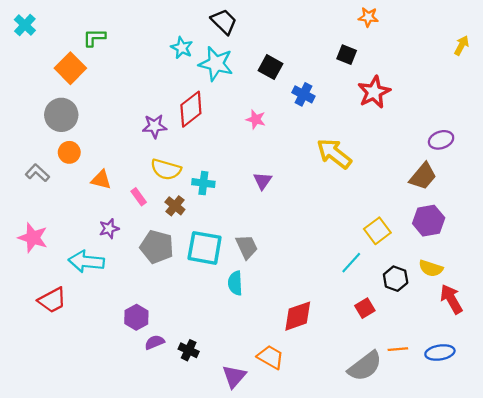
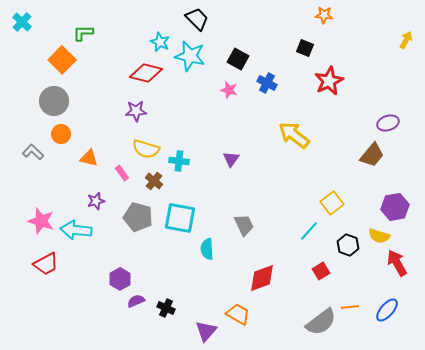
red diamond: (191, 109) -> (146, 73), moved, turned 52
pink star: (256, 119) -> (229, 90), moved
purple hexagon: (429, 221) -> (395, 207), moved
pink star: (33, 238) -> (41, 221), moved
gray trapezoid: (247, 247) -> (244, 225), moved
blue ellipse: (440, 352) -> (387, 310), turned -40

